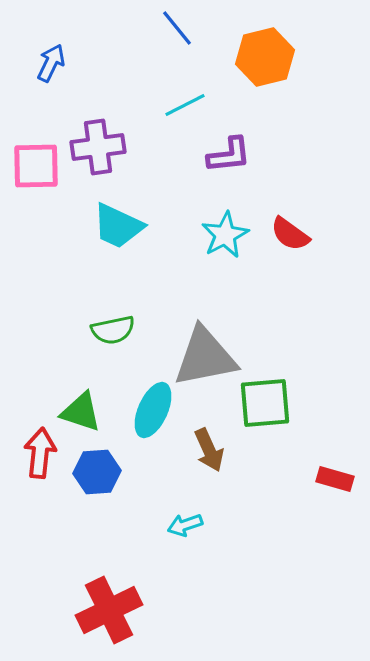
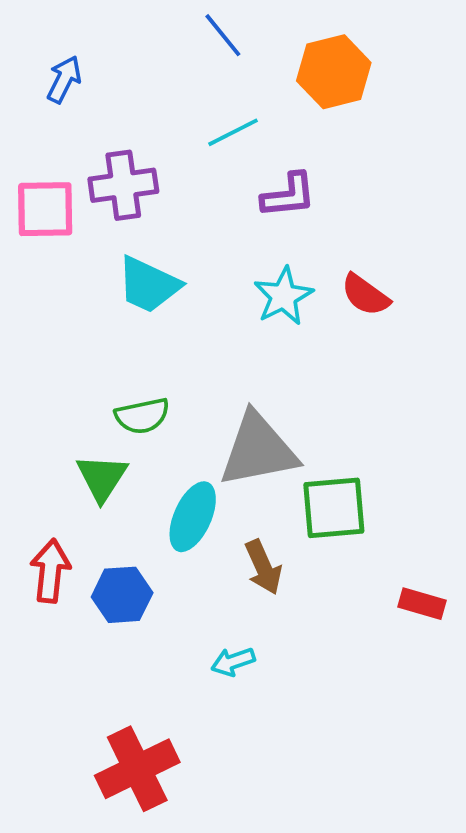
green triangle: (81, 412) -> (102, 478), moved, turned 45

